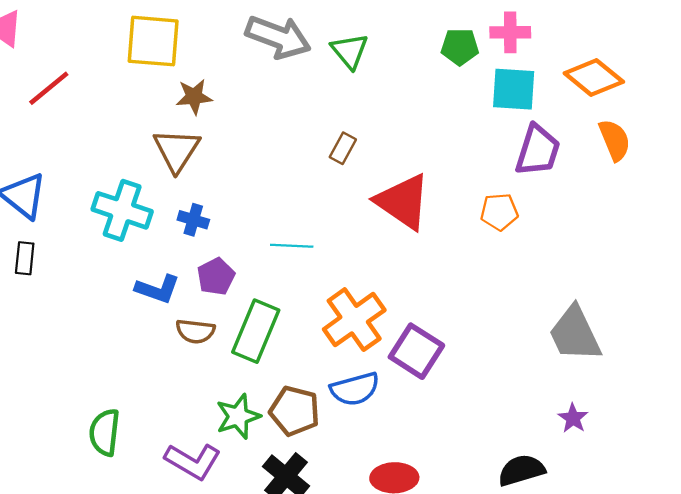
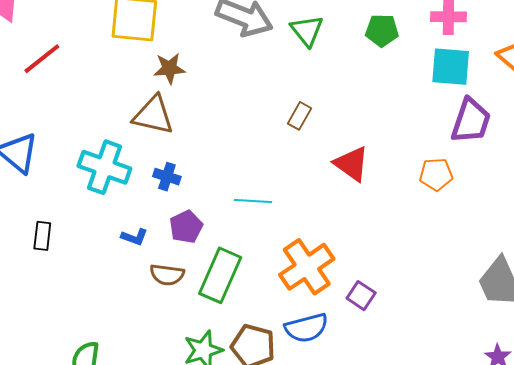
green pentagon: (460, 47) -> (382, 30), moved
brown triangle: (177, 150) -> (153, 115), turned -51
red triangle: (403, 202) -> (352, 164), size x0.7
black rectangle: (25, 258) -> (42, 236), moved
blue L-shape: (158, 289) -> (134, 237), size x0.7
purple square: (416, 351) -> (361, 296), size x0.6

